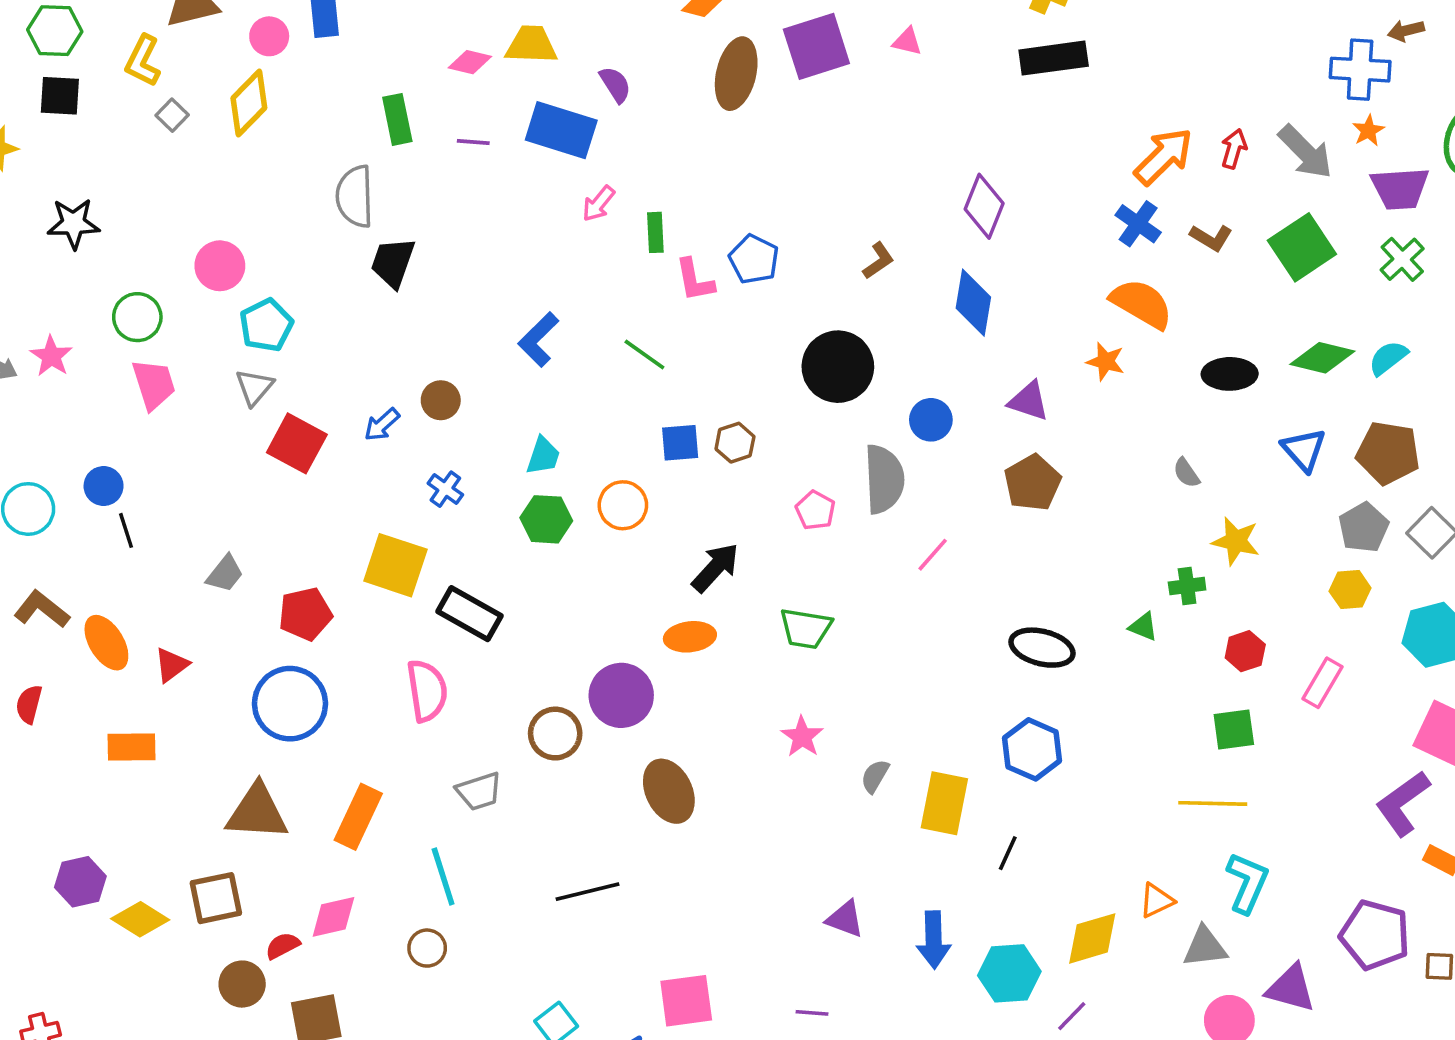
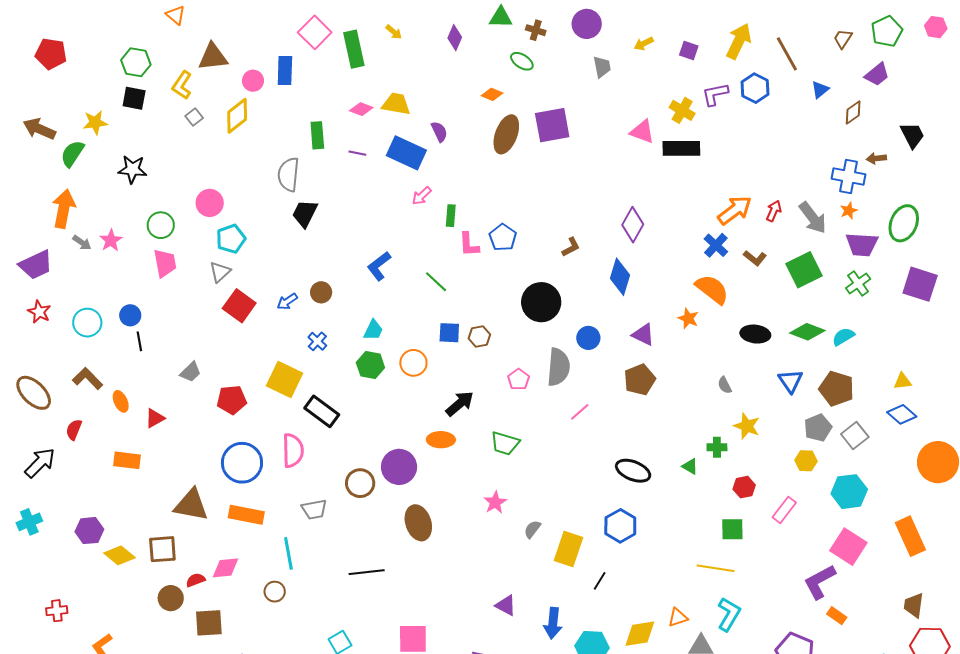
pink triangle: (907, 41) -> (642, 132), moved, size x1.5
orange ellipse: (106, 643) -> (121, 401), size x0.7
blue circle: (290, 704) -> (242, 463), moved
orange rectangle: (358, 817) -> (246, 515), turned 68

